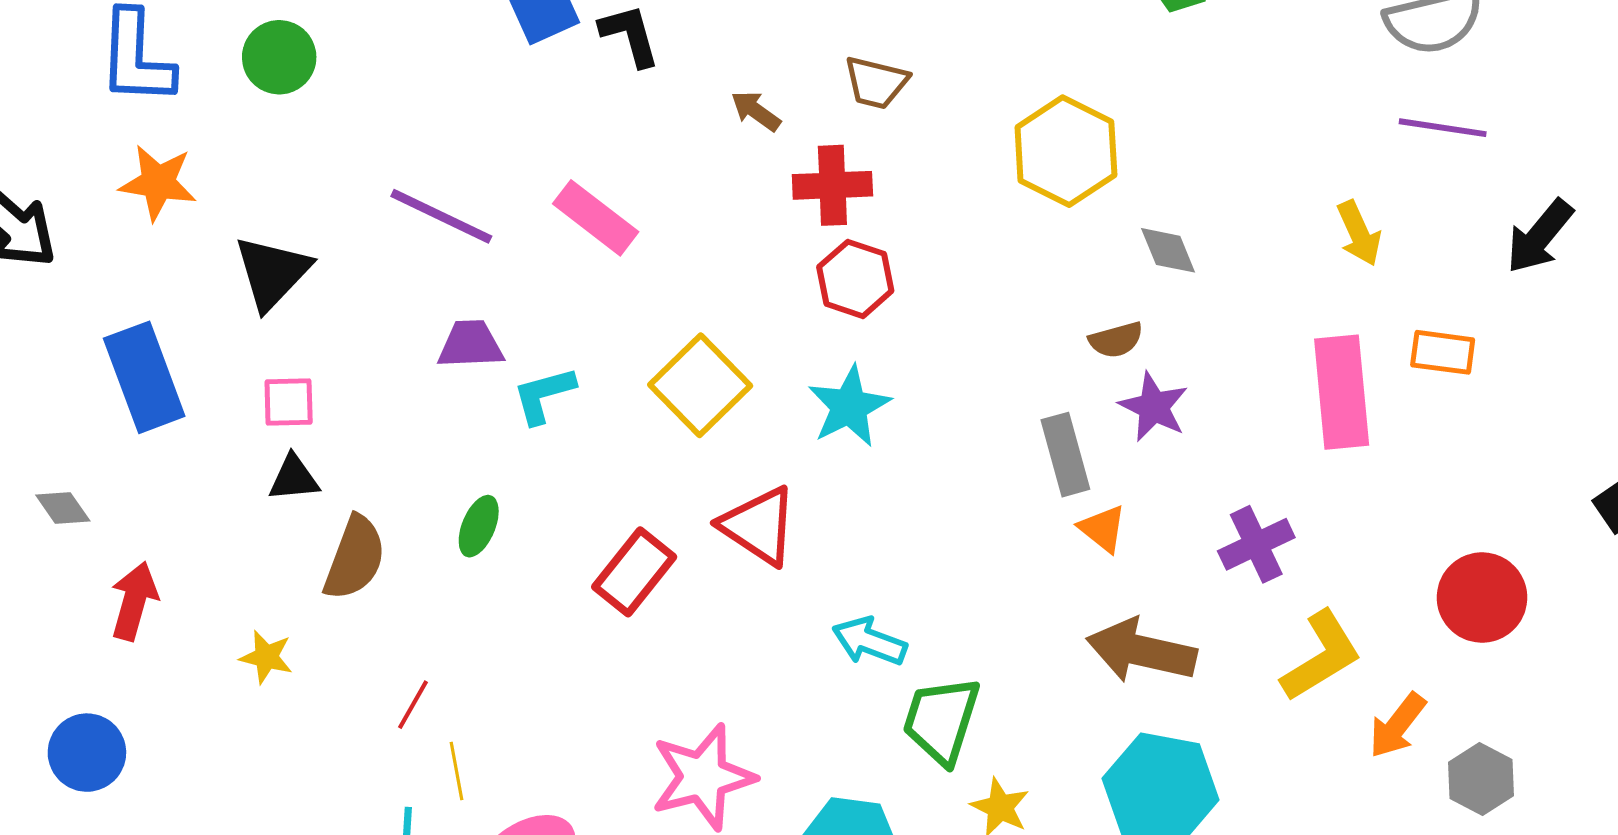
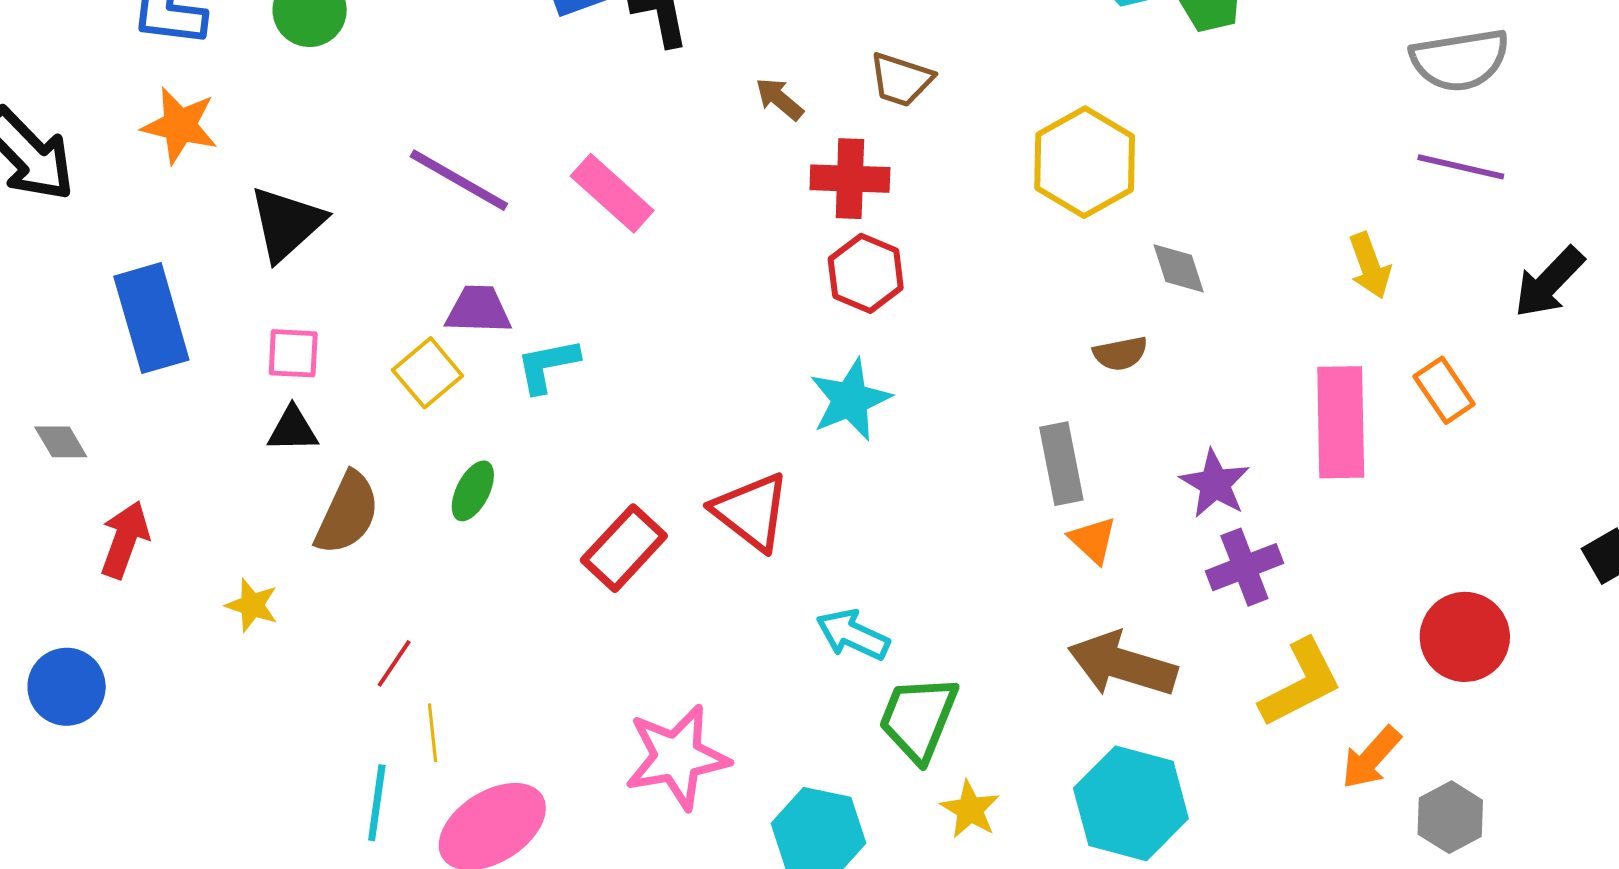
orange rectangle: (1443, 352) -> (1444, 390), turned 44
yellow square: (700, 385) -> (428, 373), moved, size x0.7
purple star: (1154, 407) -> (1215, 484), moved

